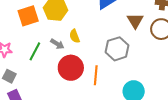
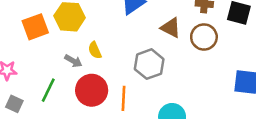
brown triangle: (135, 21) -> (171, 28), turned -30
green line: (35, 51) -> (48, 90), moved

